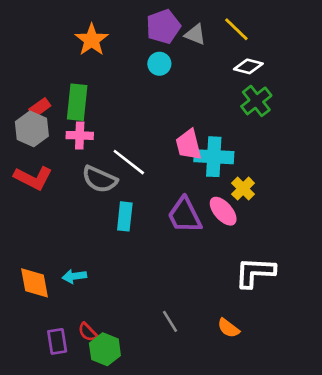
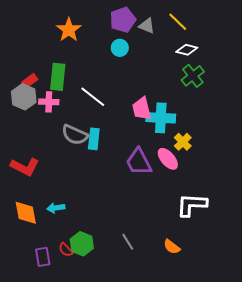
pink cross: (80, 135) -> (49, 102), moved
white line: (129, 162) -> (93, 97), moved
red L-shape: (33, 178) -> (25, 167), moved
cyan rectangle: (125, 216) -> (94, 139), moved
green hexagon: (105, 349) -> (82, 244), moved

